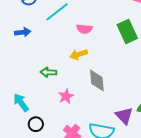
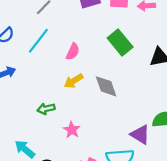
pink semicircle: (84, 29) -> (73, 52), turned -56
gray diamond: (97, 81) -> (106, 86), moved

